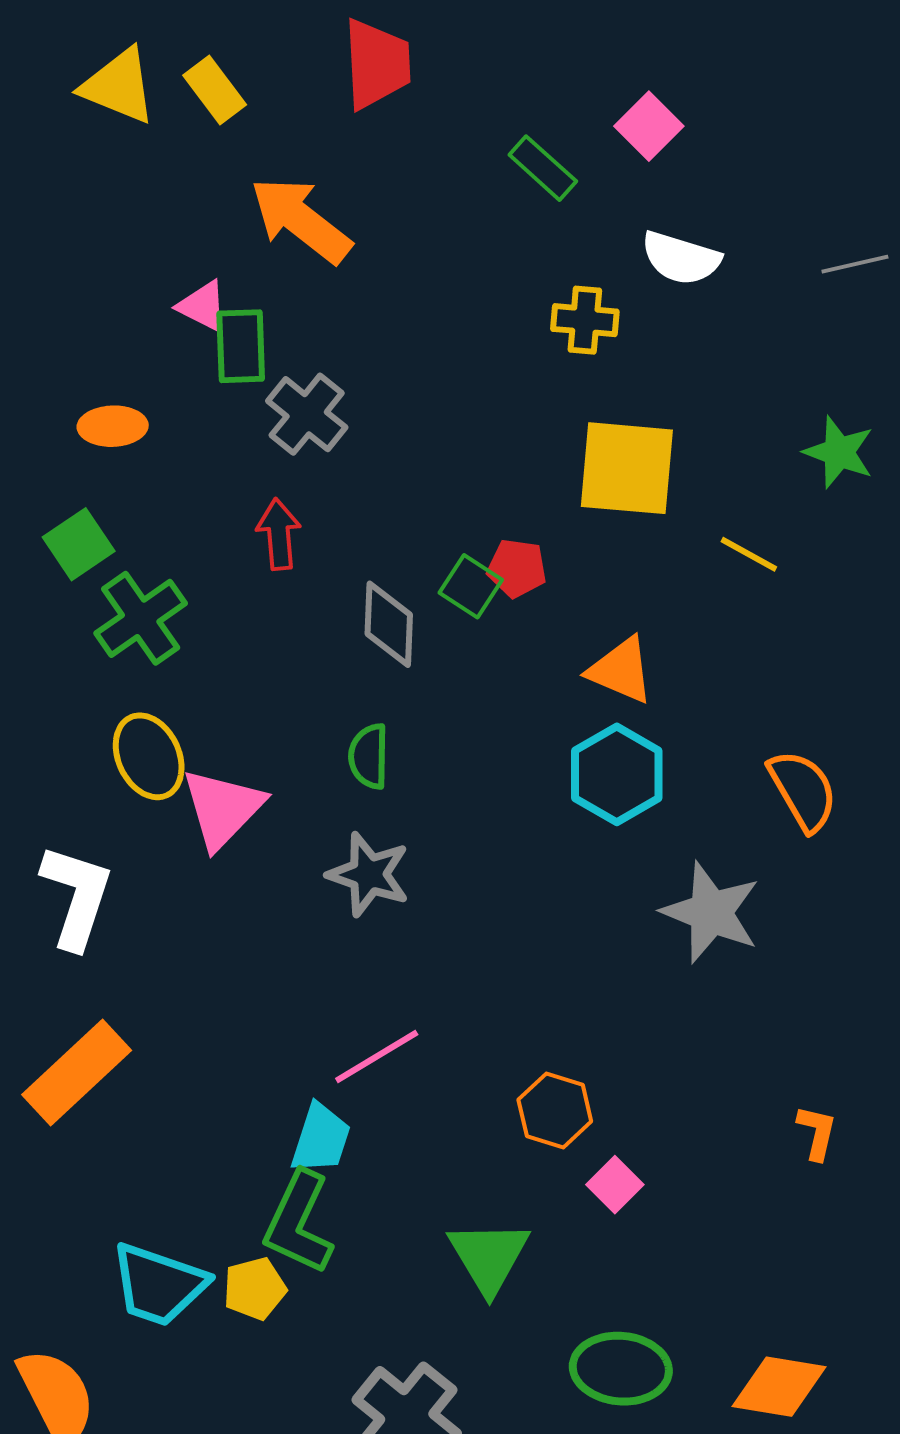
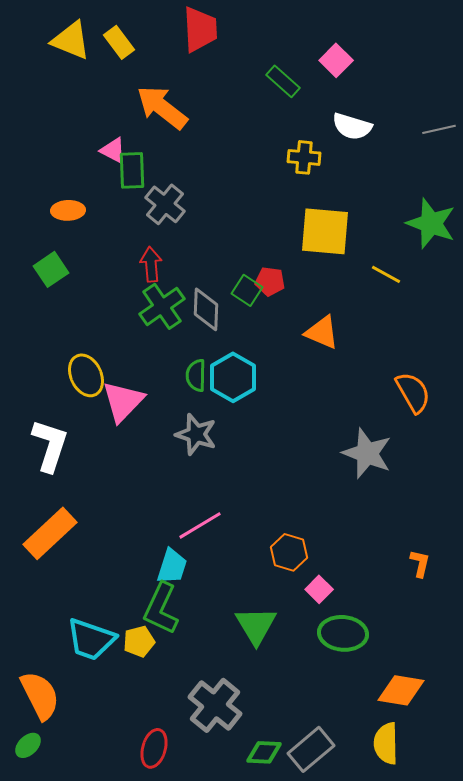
green star: (839, 452) -> (431, 223), size x1.4
green cross: (141, 618) -> (162, 306), moved
cyan hexagon: (617, 774) -> (233, 377), moved
green ellipse: (621, 1369) -> (343, 633), moved

